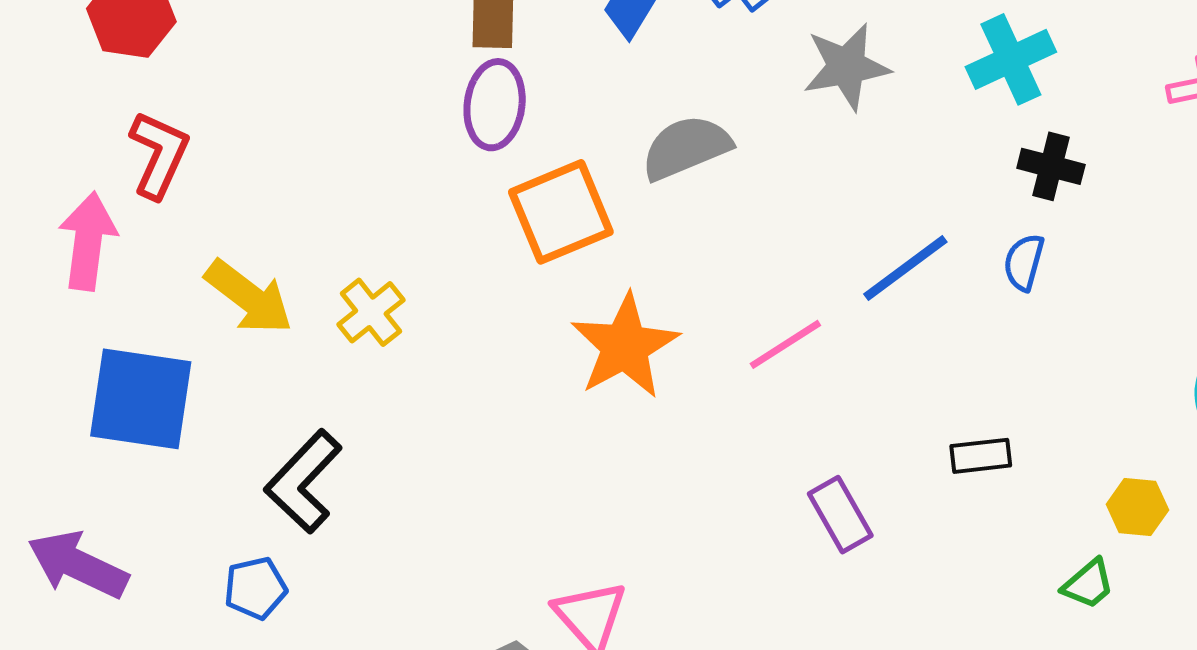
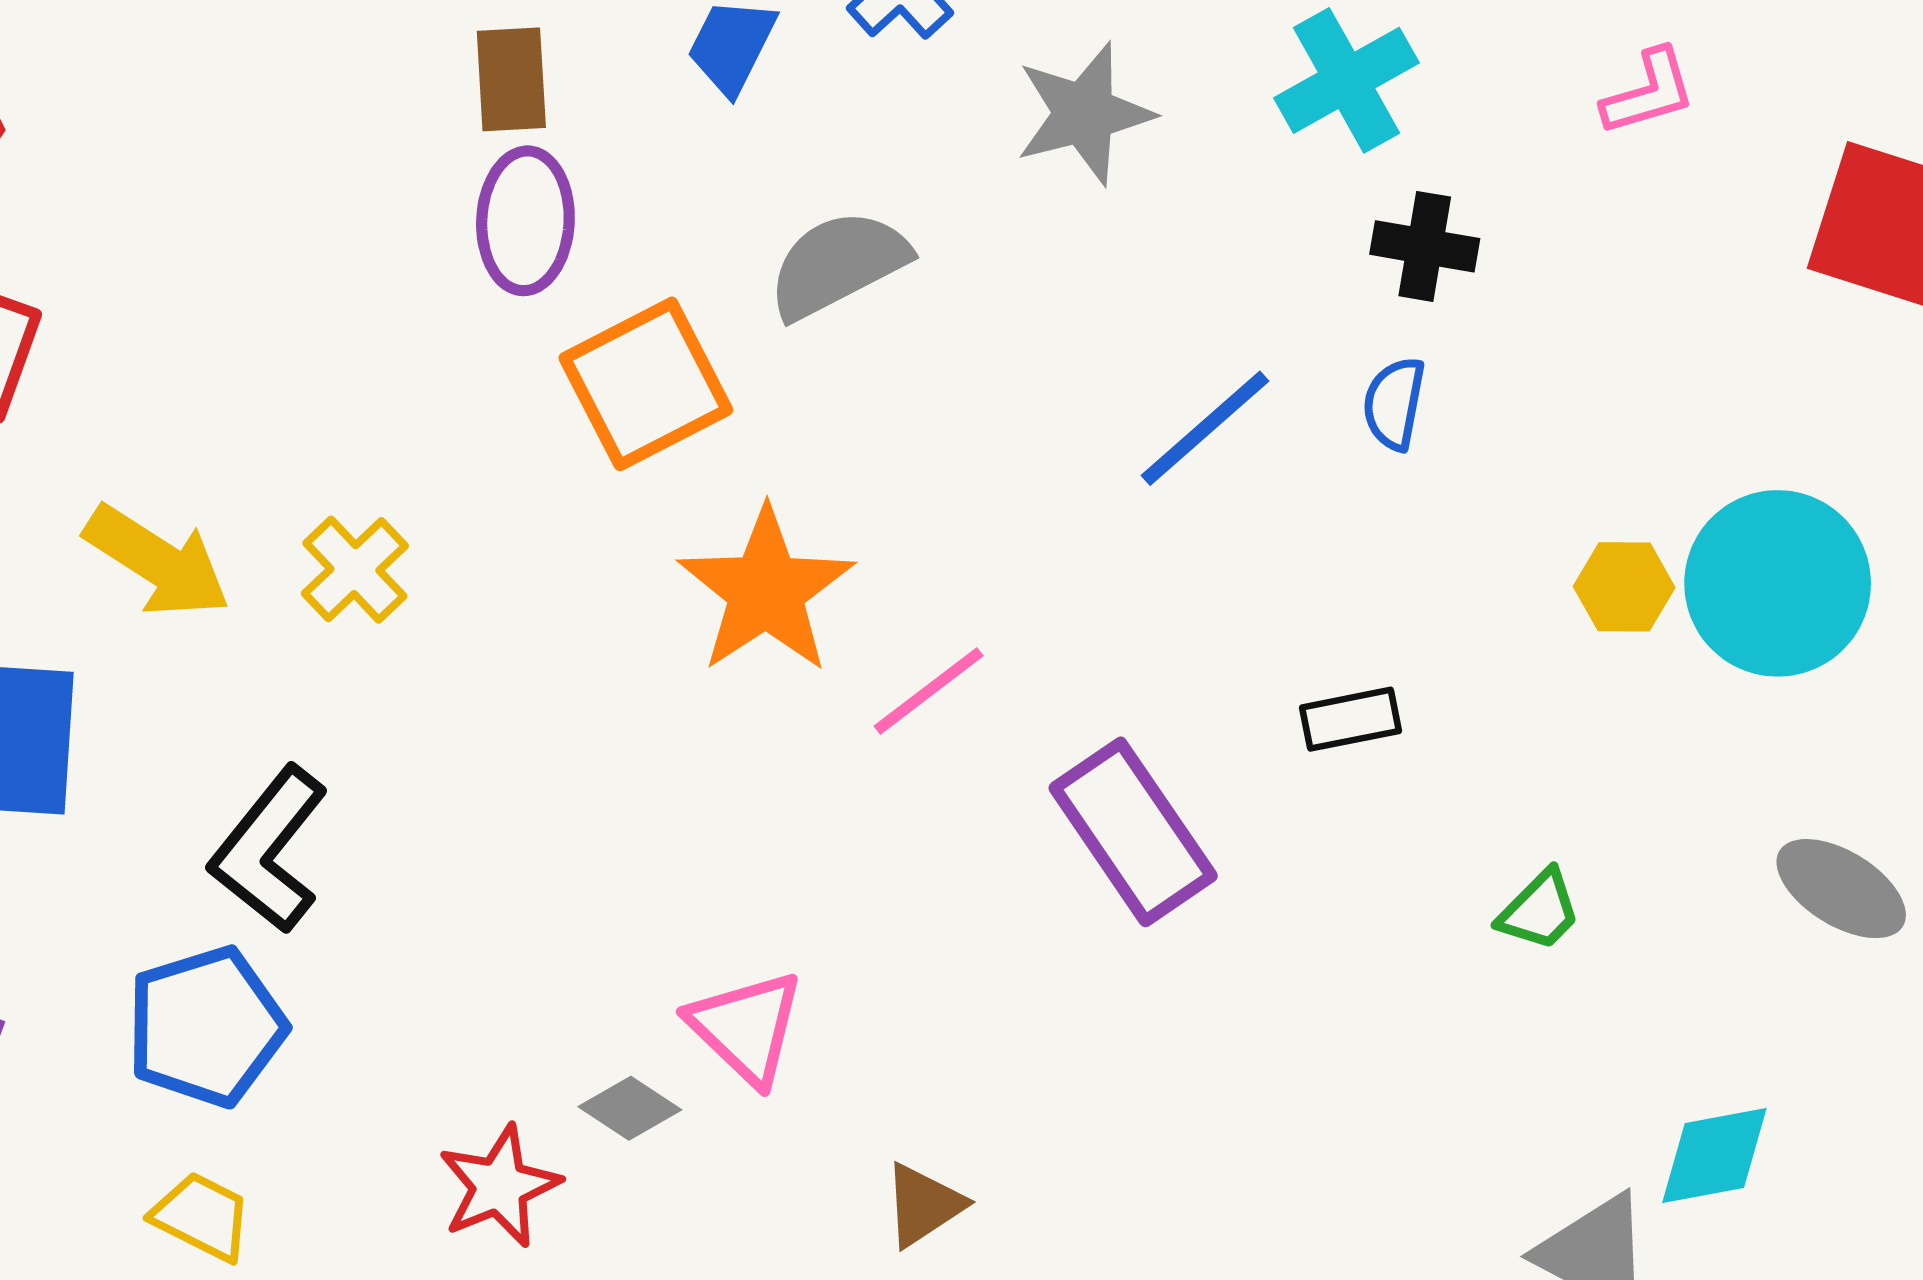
pink line: (785, 344) -> (929, 691), moved
yellow hexagon: (1137, 507) -> (1624, 587), moved
purple rectangle: (840, 515) -> (1133, 832), size x1.5
blue pentagon: (255, 588) -> (206, 1027), size x1.6

